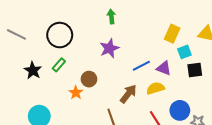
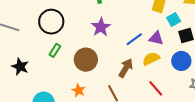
black star: (33, 70) -> (20, 67), moved
brown circle: (89, 79) -> (86, 60), size x1.5
orange star: (76, 93) -> (79, 90), moved
blue circle: (180, 110) -> (181, 61), moved

